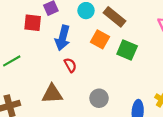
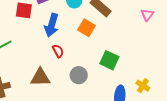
green square: (127, 50) -> (109, 60), moved
gray circle: (99, 98) -> (79, 75), moved

